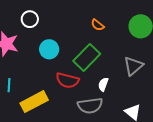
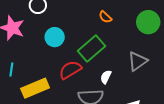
red semicircle: (67, 80) -> (70, 70), turned 130

